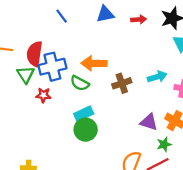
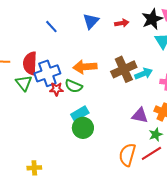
blue triangle: (105, 14) -> (91, 21), turned -30
brown cross: (122, 83) -> (124, 69), moved, size x1.4
red star: (43, 95) -> (56, 89), moved

